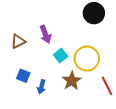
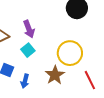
cyan square: (61, 56) -> (28, 50), moved

